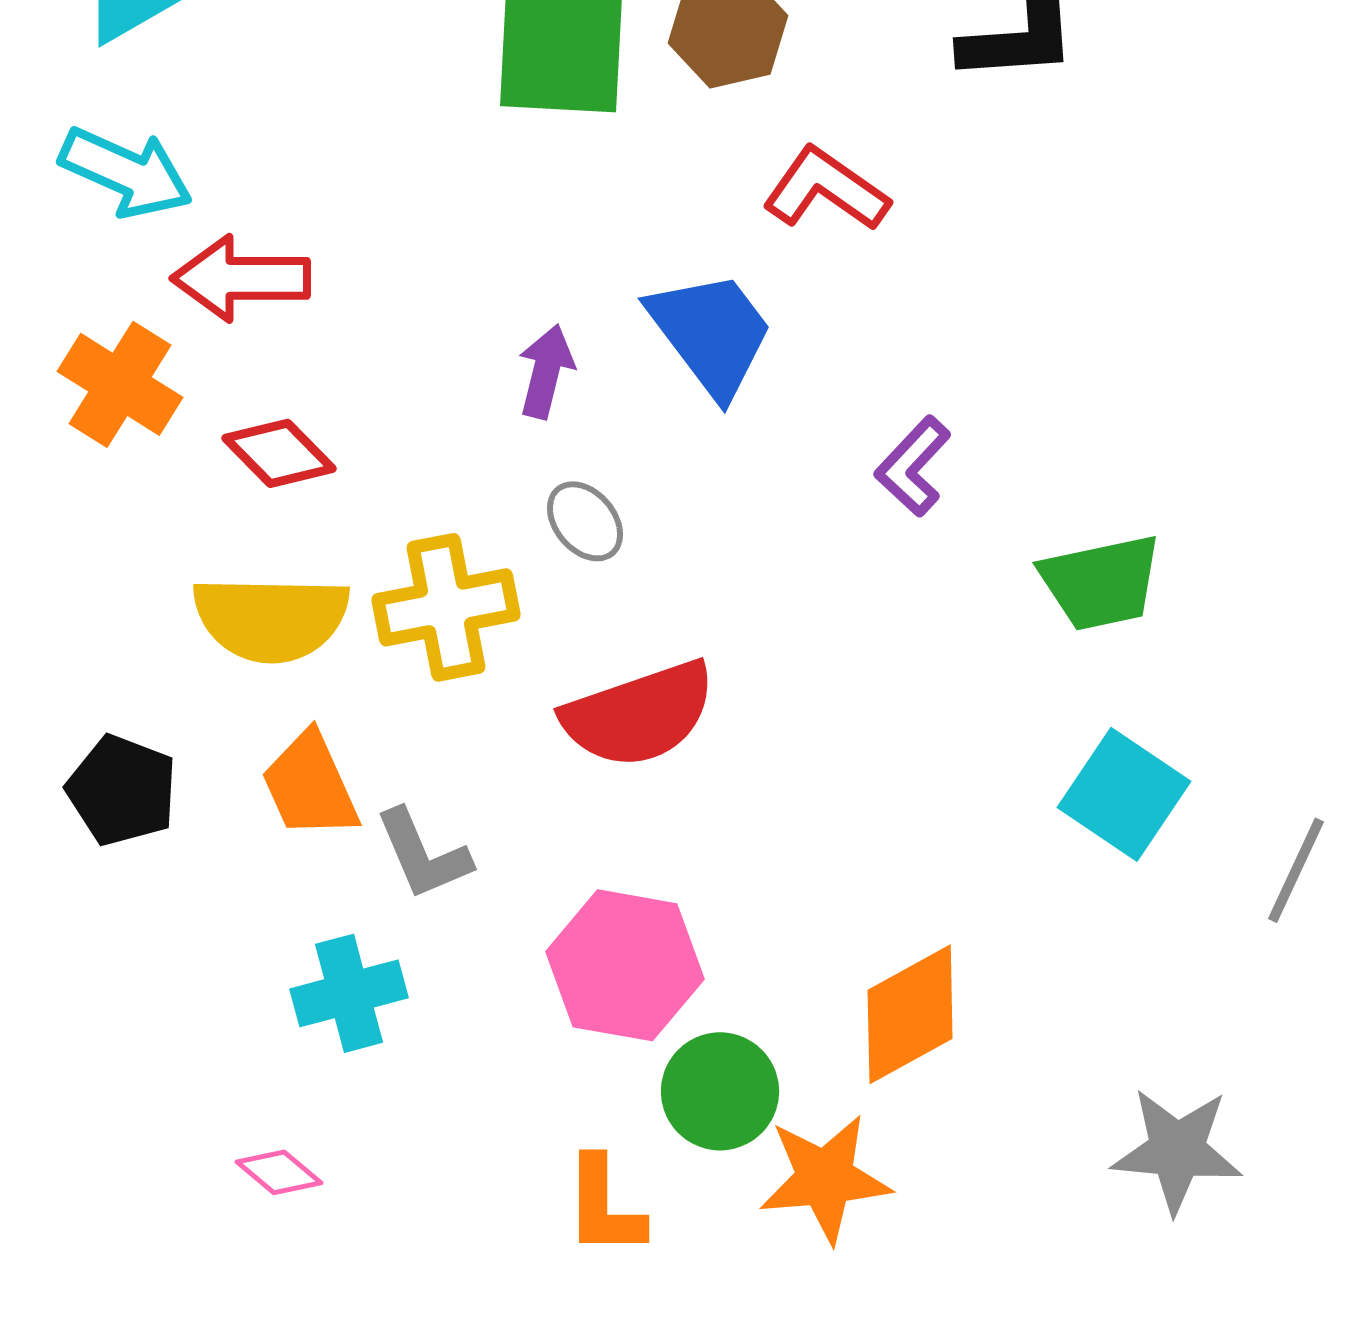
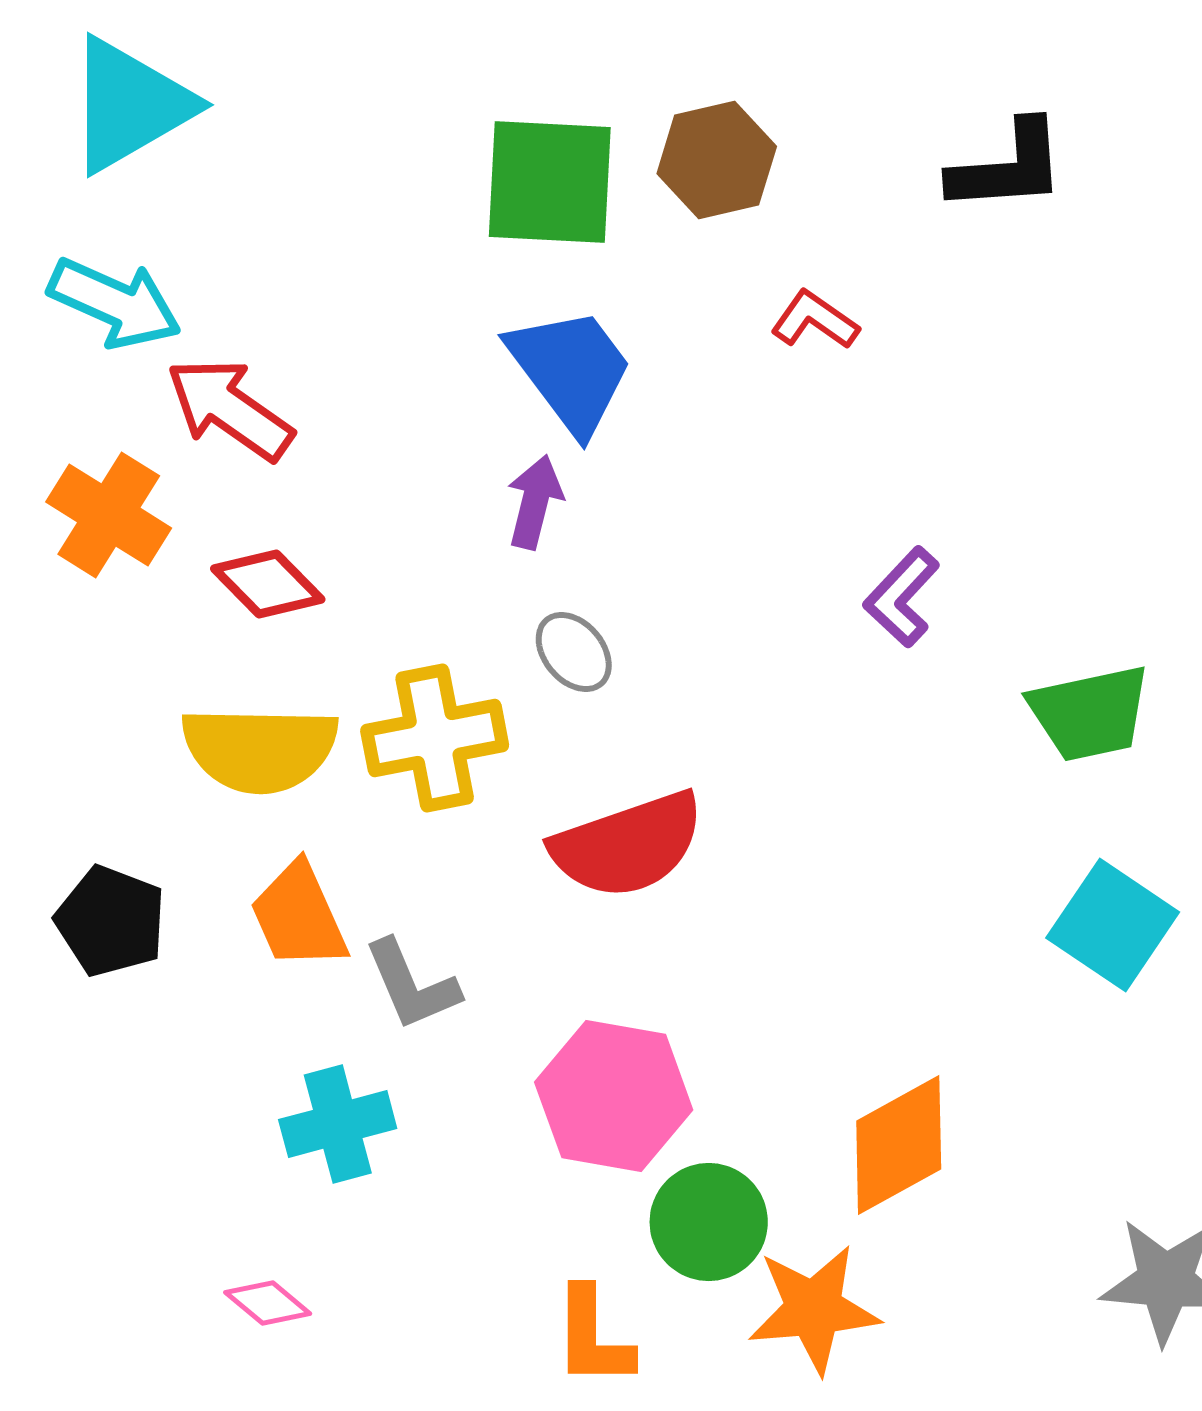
red L-shape: (826, 189) -> (815, 320), size x0.7
red arrow: (241, 278) -> (230, 409), turned 35
blue trapezoid: (711, 333) -> (571, 370), moved

